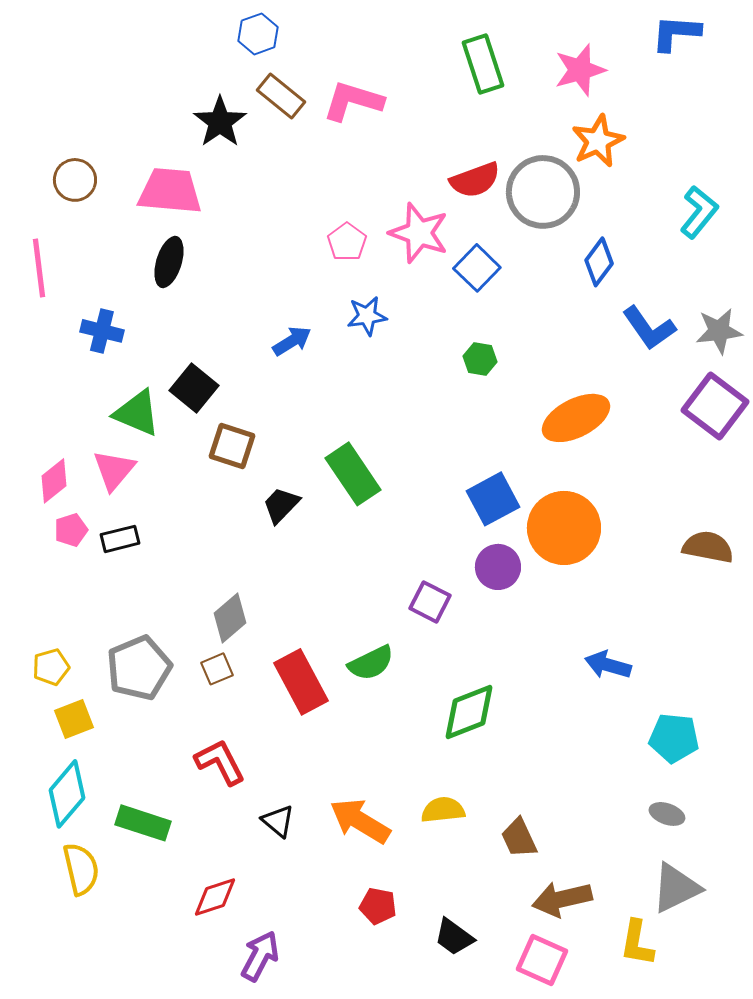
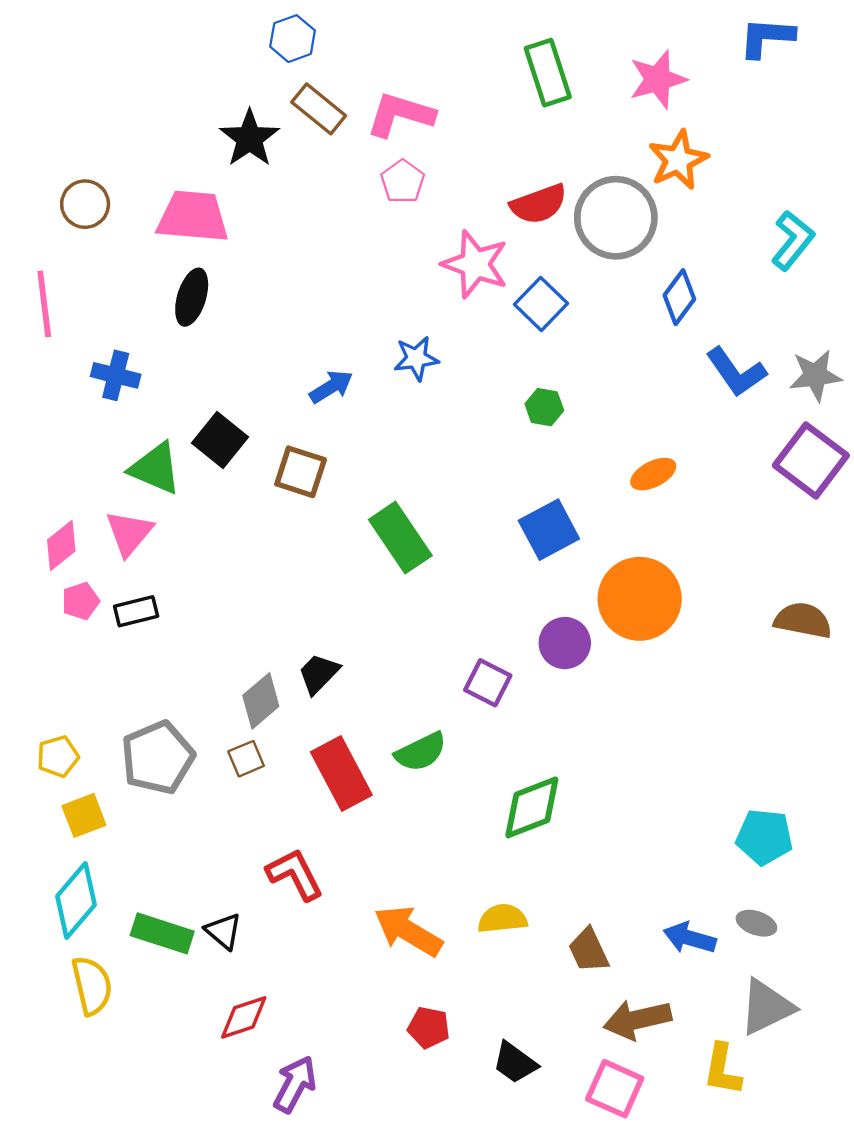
pink pentagon: (347, 242) -> (403, 181), moved
orange ellipse: (576, 418) -> (653, 474), size x0.6
brown square: (232, 446) -> (301, 472), moved
blue square: (493, 499) -> (549, 530), moved
black trapezoid: (281, 505) -> (319, 674), moved
blue arrow: (608, 665) -> (690, 938), moved
red L-shape: (220, 762) -> (295, 874), moved
black triangle: (278, 821) -> (223, 931), moved

